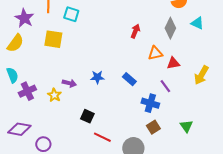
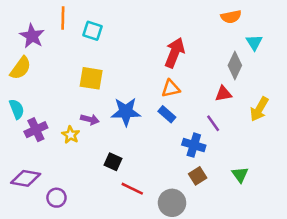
cyan triangle: (197, 23) -> (254, 42), turned 32
gray diamond: (170, 28) -> (235, 65), moved
red arrow: (135, 31) -> (175, 53), size x1.6
yellow square: (53, 39) -> (91, 78), moved
orange triangle: (155, 53) -> (171, 89), moved
blue star: (97, 77) -> (126, 112), size x1.6

